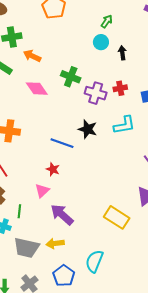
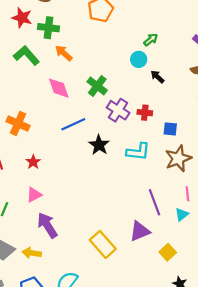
black arrow: (122, 53) -> (157, 77), turned -56
blue line: (62, 143) -> (73, 124), moved, turned -60
red star: (53, 169) -> (33, 162), moved

